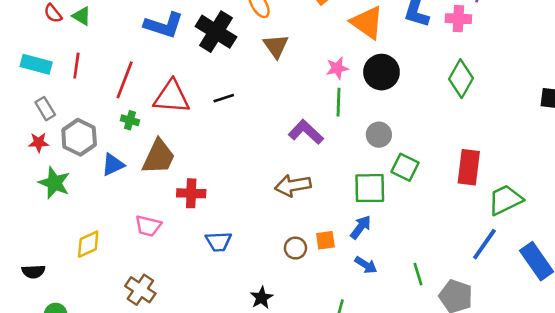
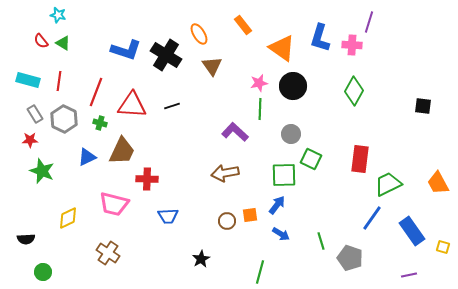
gray hexagon: (79, 137) -> (64, 119), moved
pink trapezoid: (148, 226) -> (114, 204), size x1.4

